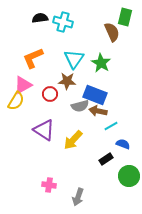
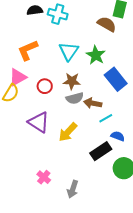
brown semicircle: (112, 32) -> (107, 24), turned -36
brown star: (67, 81) -> (72, 81), moved
blue rectangle: (95, 95) -> (116, 79), moved, turned 30
black rectangle: (106, 159) -> (101, 151), size x1.5
pink cross: (49, 185) -> (44, 177), turned 32

